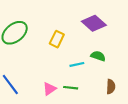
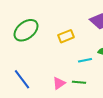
yellow rectangle: (57, 39) -> (66, 36), turned 42

